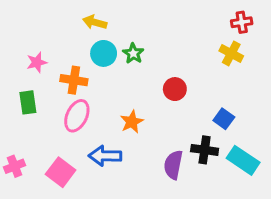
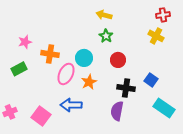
yellow arrow: (95, 22) -> (104, 15), moved
cyan circle: (104, 53) -> (84, 58), moved
green star: (133, 53) -> (106, 36), moved
green rectangle: (28, 102) -> (19, 69), turned 70
pink ellipse: (77, 116) -> (66, 74), moved
black cross: (205, 150) -> (126, 88), moved

